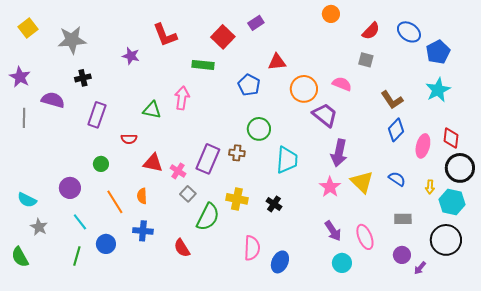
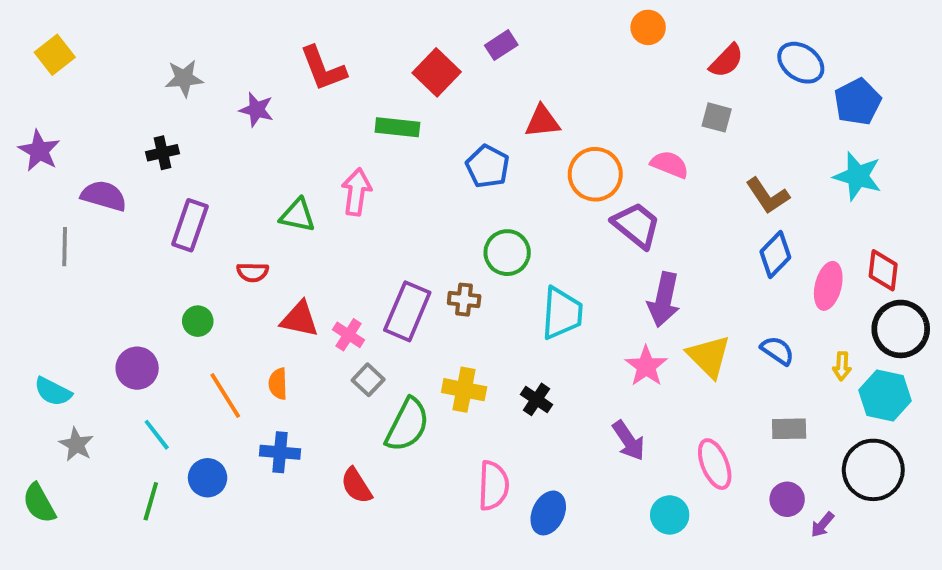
gray star: (72, 40) -> (184, 78), moved, size x0.7
cyan star: (438, 90) -> (858, 176), turned -30
gray line: (24, 118) -> (65, 247), moved
purple arrow: (333, 231) -> (629, 441), moved

